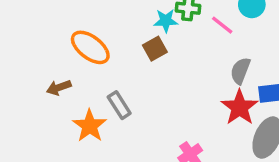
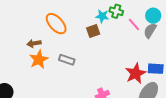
gray semicircle: (240, 71) -> (150, 31), moved
gray rectangle: (119, 105) -> (67, 60), turned -49
orange star: (90, 126) -> (39, 59), moved

